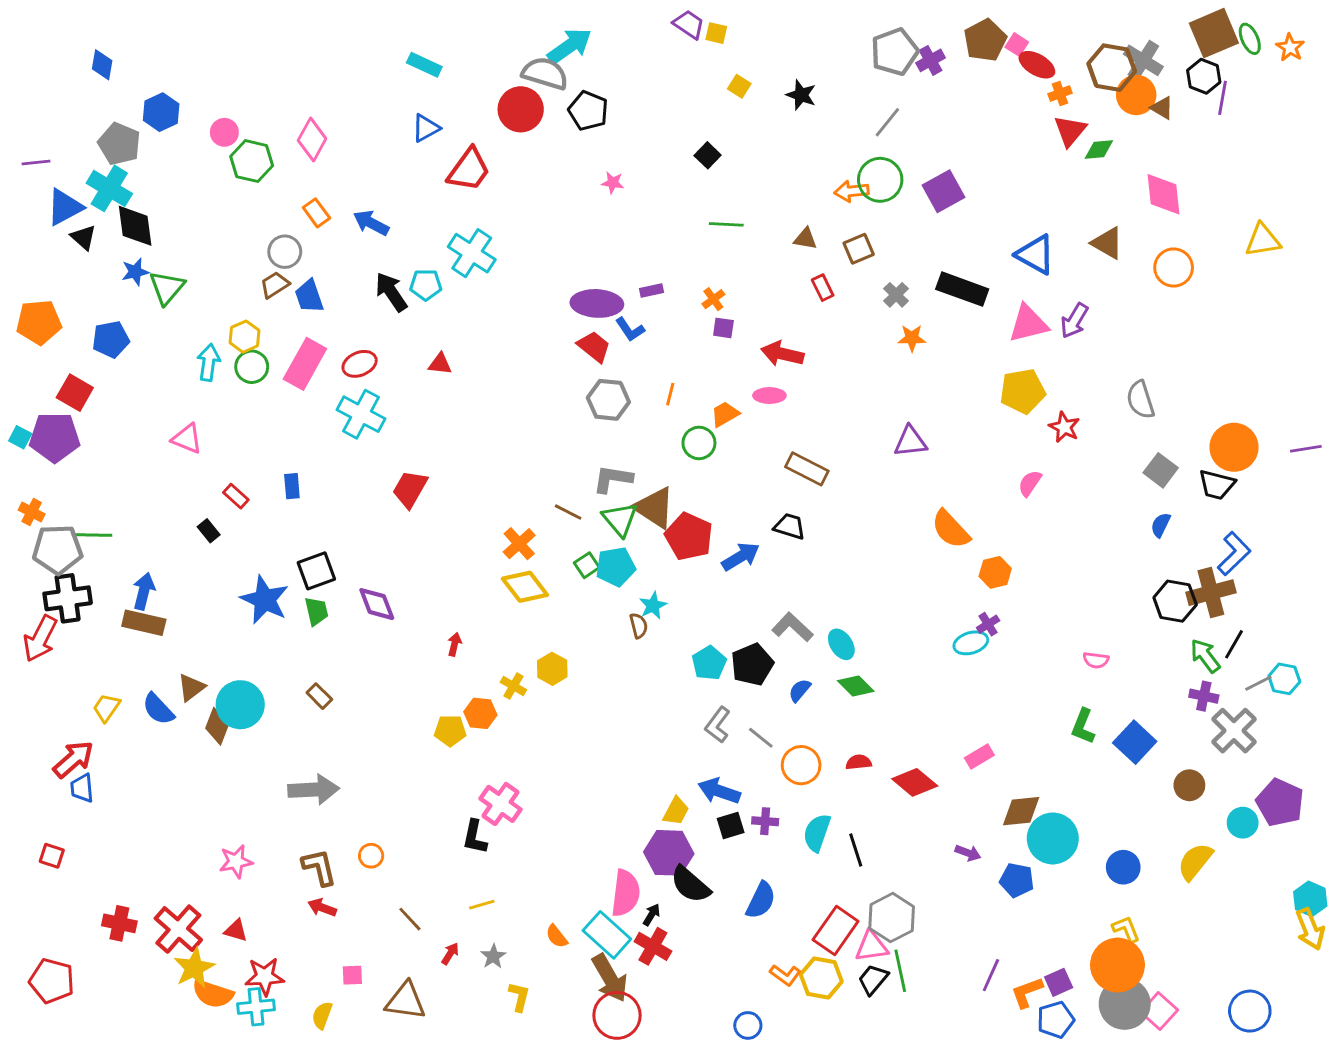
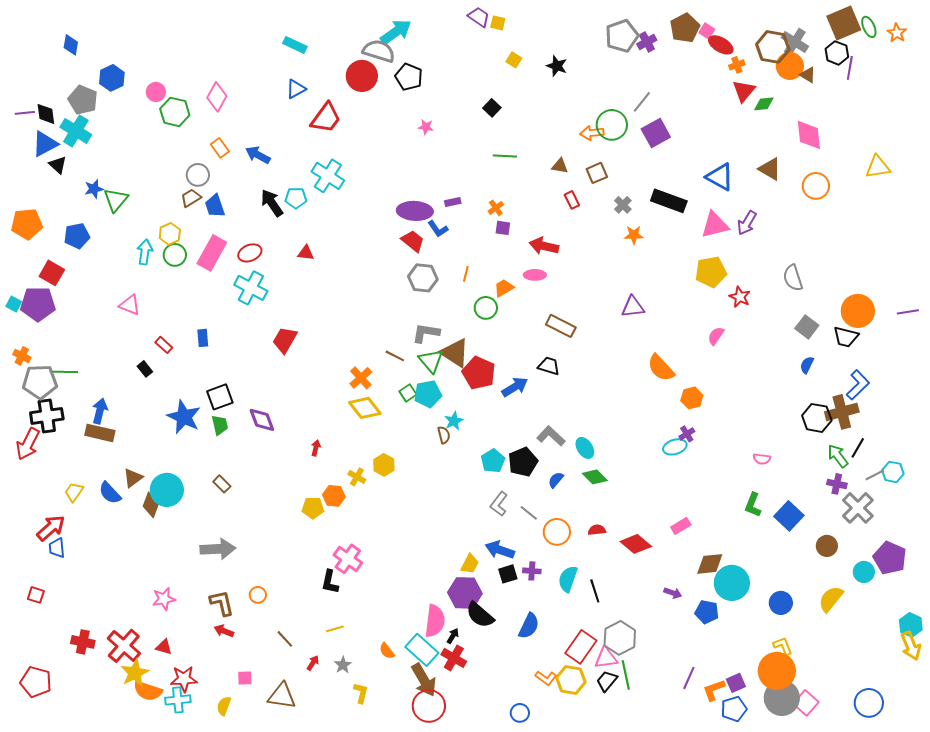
gray line: (887, 122) -> (642, 102), moved
black diamond: (135, 226) -> (46, 114), moved, size x0.7

